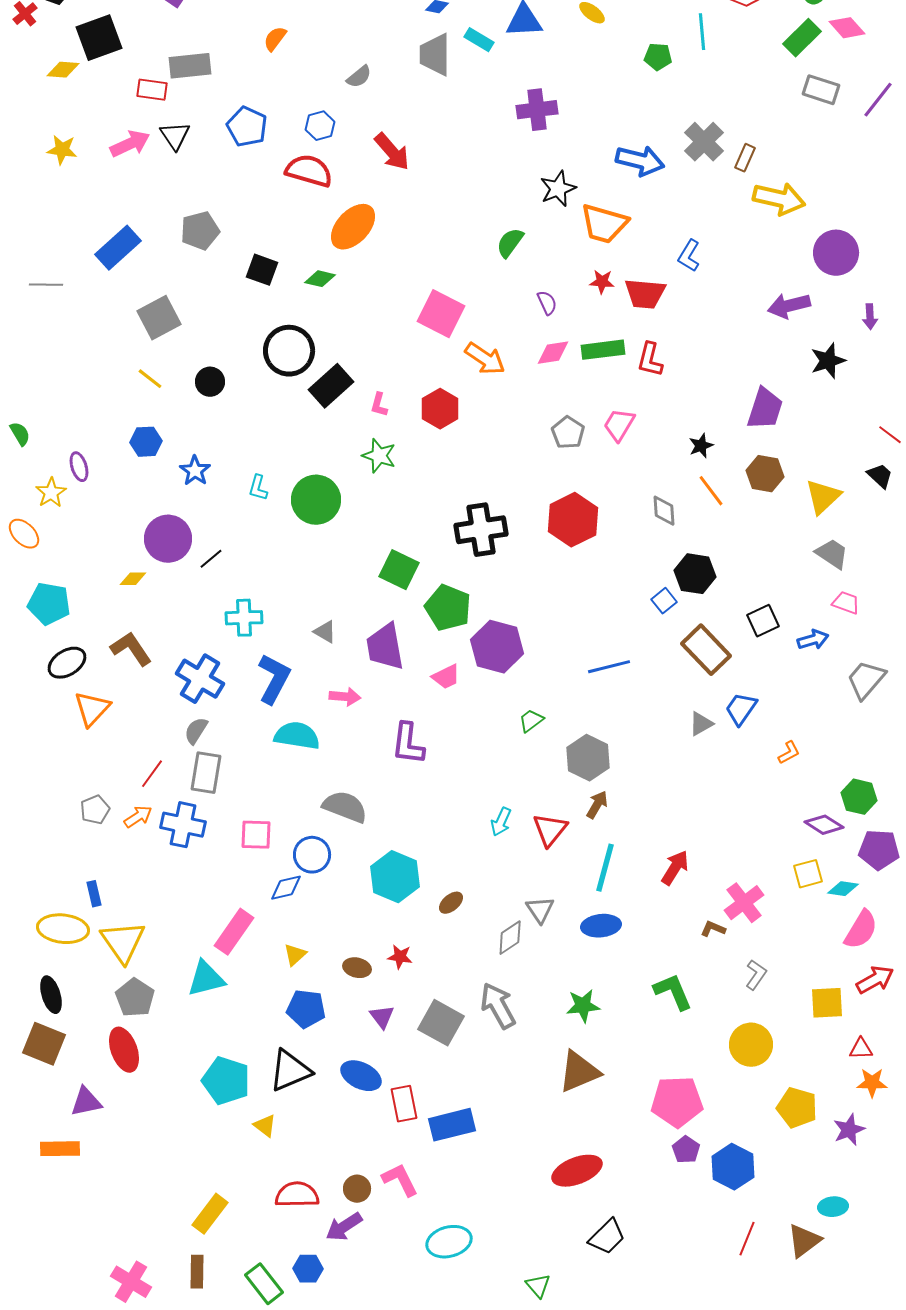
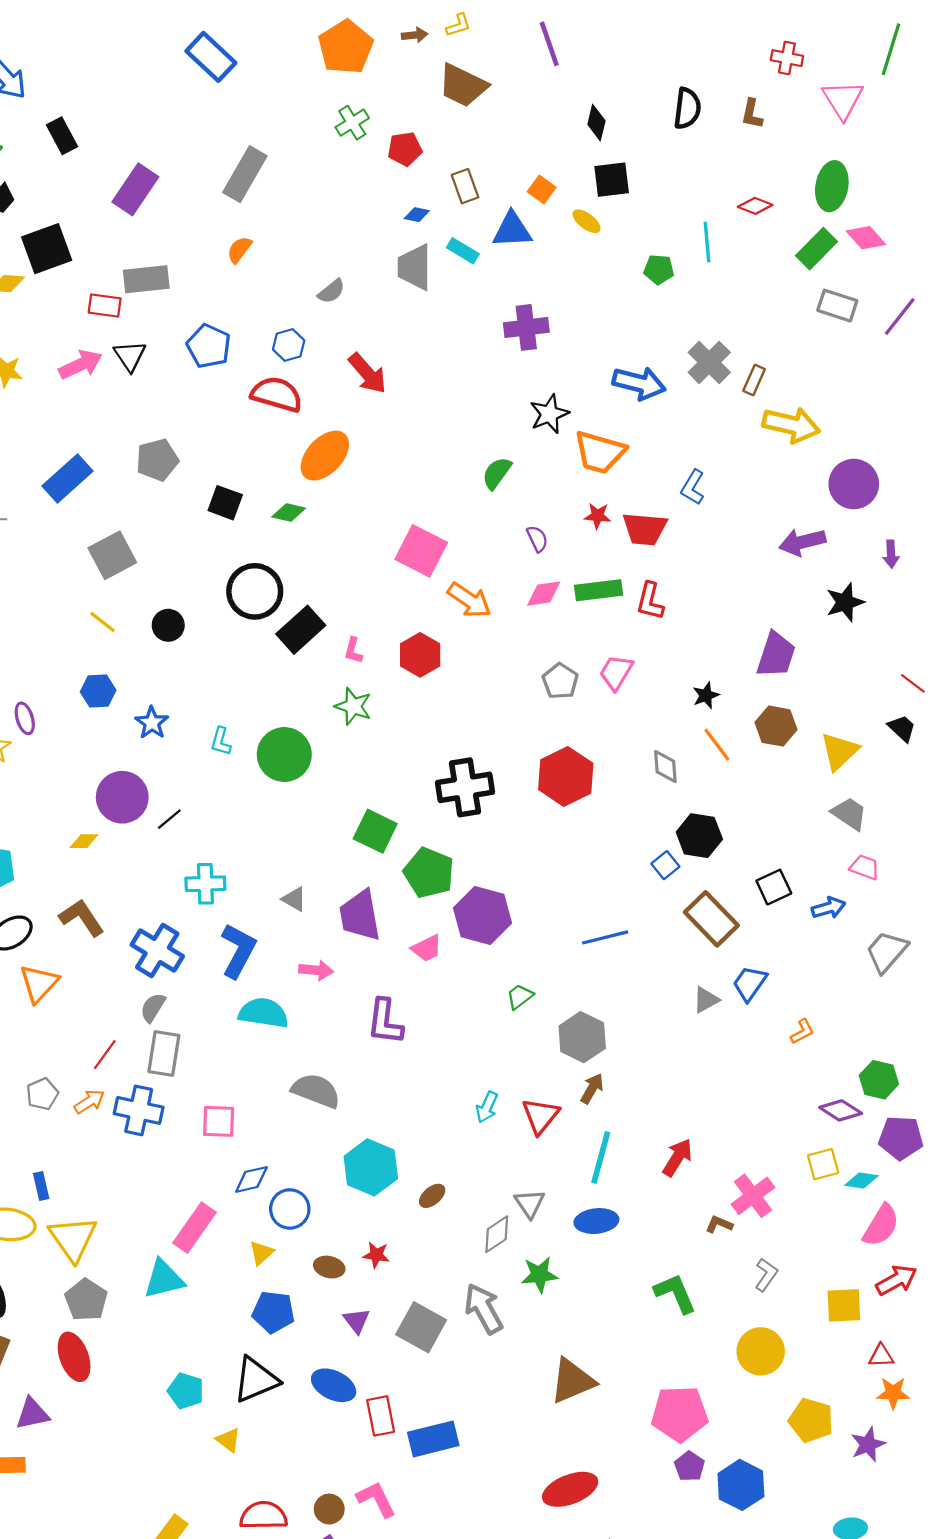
blue circle: (312, 855) -> (290, 1209), moved
green star: (583, 1006) -> (539, 1275), moved
cyan pentagon: (226, 1081) -> (186, 1391), size x0.7

